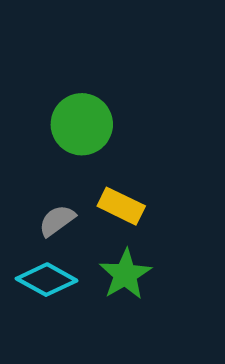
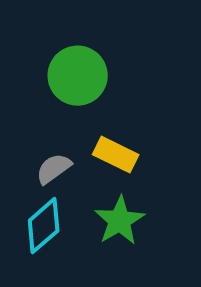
cyan diamond: (47, 280) -> (44, 226), turned -70

